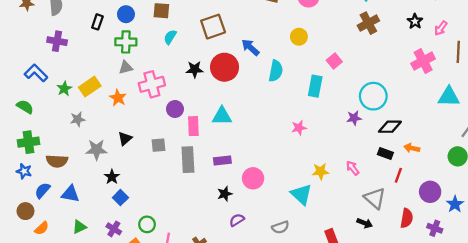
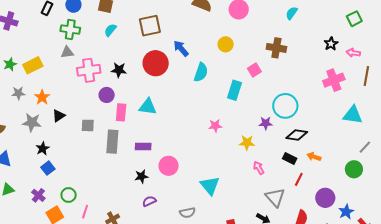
brown cross: (368, 23) -> (276, 48), moved, turned 30
pink arrow: (441, 28) -> (353, 53), turned 56
black star: (195, 69) -> (119, 70), moved
orange star: (118, 98) -> (42, 97), moved
yellow star: (321, 171) -> (247, 143), moved

